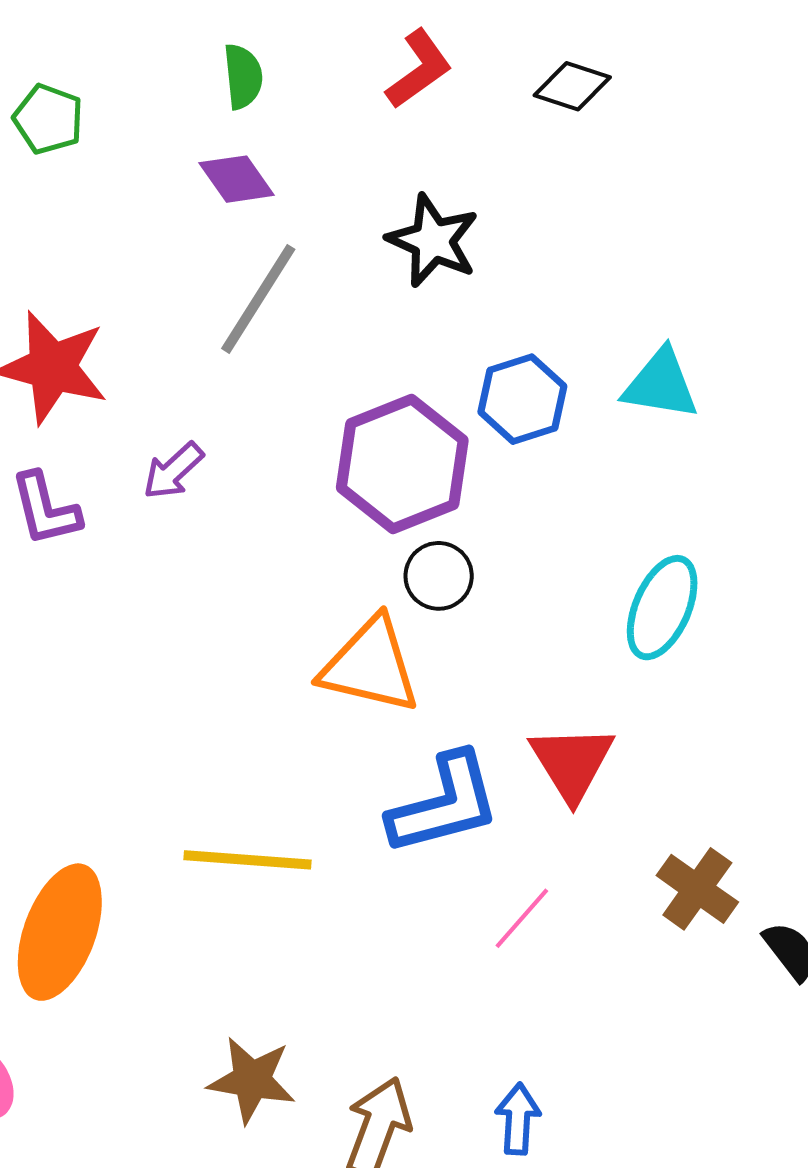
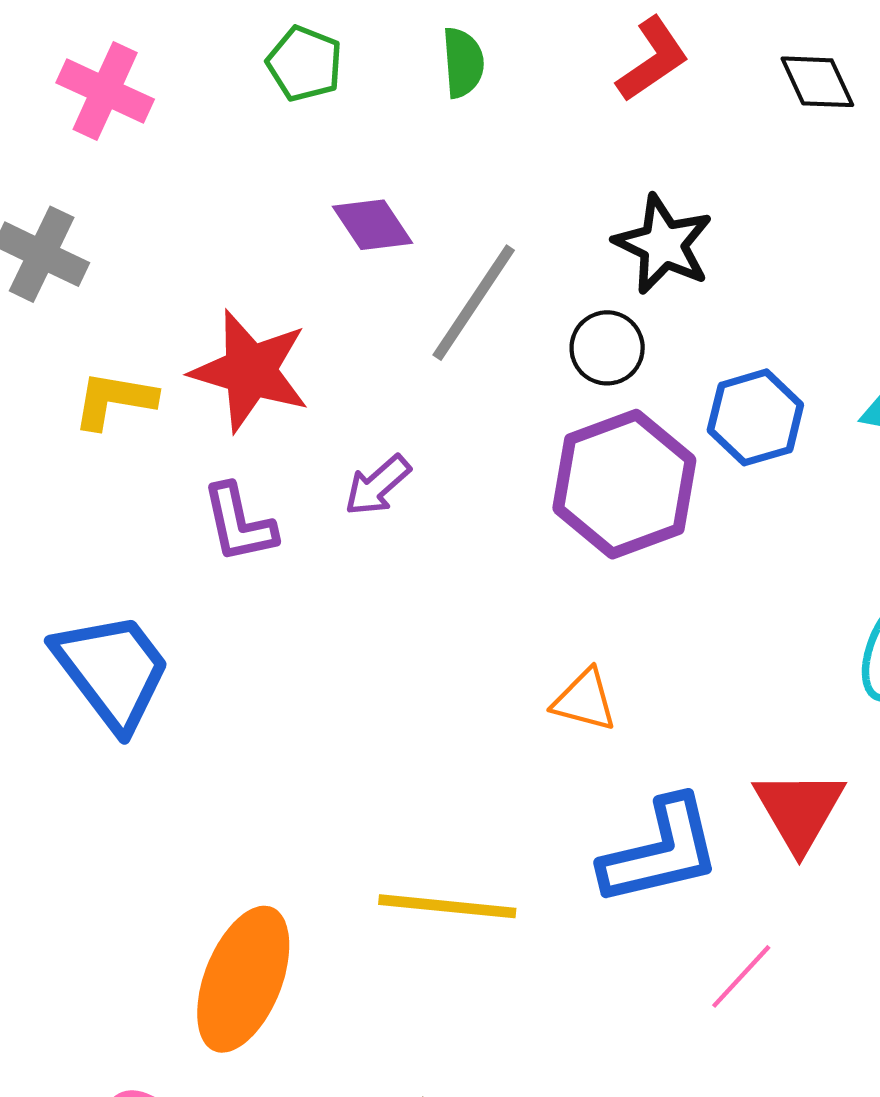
black diamond: (572, 86) -> (817, 82), turned 46
green pentagon: (48, 119) -> (305, 64), moved
purple diamond: (237, 179) -> (372, 225), moved
black circle: (439, 576) -> (607, 348), moved
orange triangle: (370, 665) -> (585, 700), size x0.6

